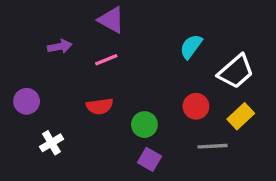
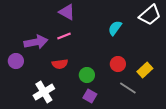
purple arrow: (60, 46) -> (36, 42), moved, size x1.6
white trapezoid: (236, 71) -> (150, 15), moved
white cross: (51, 143) -> (44, 92), moved, size x1.5
gray line: (213, 146) -> (128, 88), turned 36

